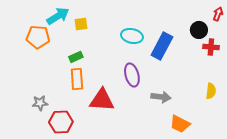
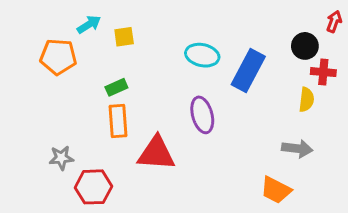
cyan arrow: (58, 16) -> (89, 25), size x0.7
yellow semicircle: (211, 91) -> (306, 100), moved
gray arrow: (161, 97) -> (297, 149), moved

